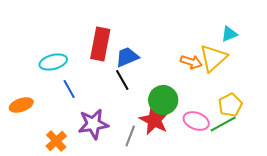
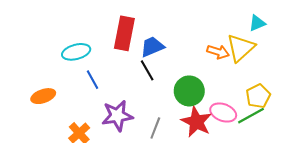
red star: (154, 120) -> (196, 122), moved

